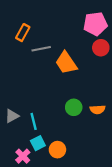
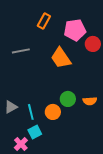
pink pentagon: (95, 24) -> (75, 30), moved
orange rectangle: (23, 33) -> (44, 21), moved
gray line: (41, 49) -> (21, 51), moved
orange circle: (57, 150) -> (53, 112), moved

